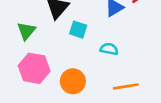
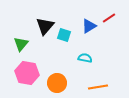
cyan square: (78, 30) -> (64, 35), moved

